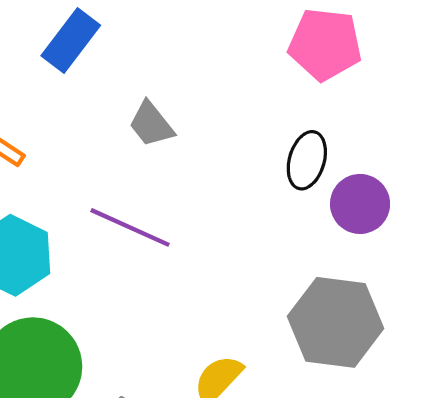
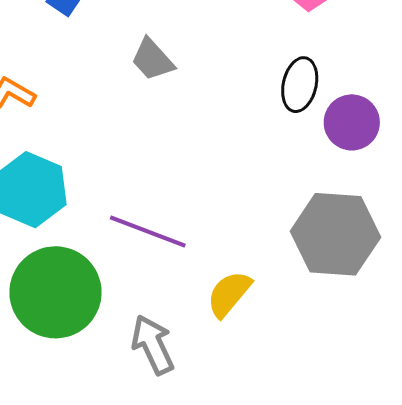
purple line: (130, 227) -> (148, 231), moved

